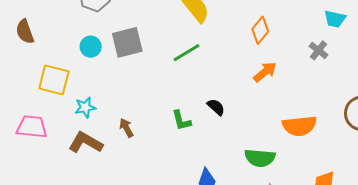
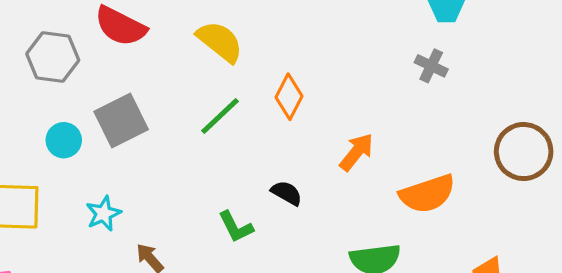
orange diamond: (260, 30) -> (289, 97), moved
orange arrow: (265, 72) -> (356, 152), moved
cyan star: (85, 107) -> (103, 214), moved

